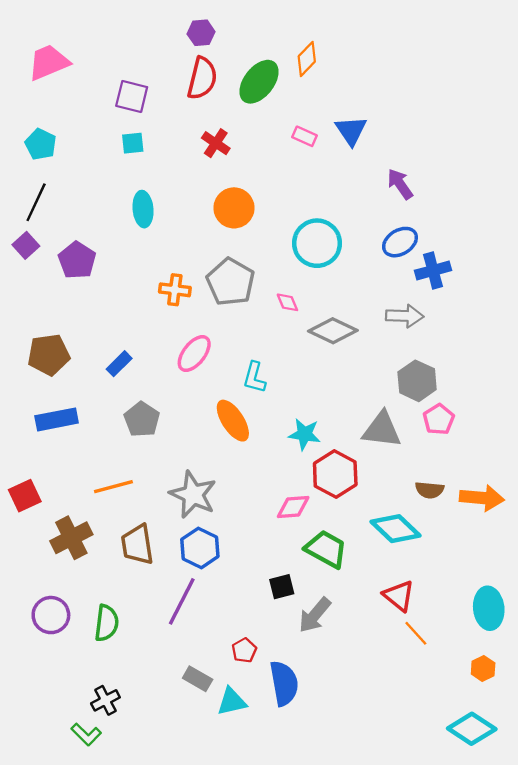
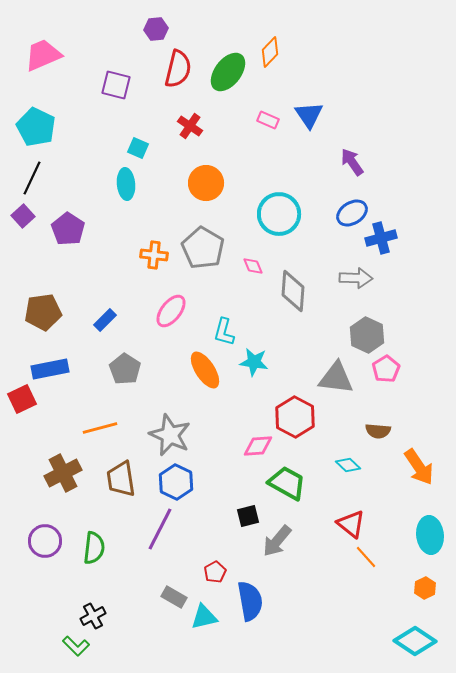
purple hexagon: (201, 33) -> (156, 29), moved
cyan square: (133, 143) -> (138, 148), moved, turned 30
cyan pentagon: (41, 144) -> (36, 127), size x1.4
gray diamond: (333, 331) -> (293, 291), turned 69
cyan star: (304, 434) -> (254, 362), moved
red square: (25, 496) -> (22, 399), moved
orange arrow: (482, 498) -> (419, 467), moved, turned 51
cyan diamond: (395, 529) -> (348, 465), size x0.6

